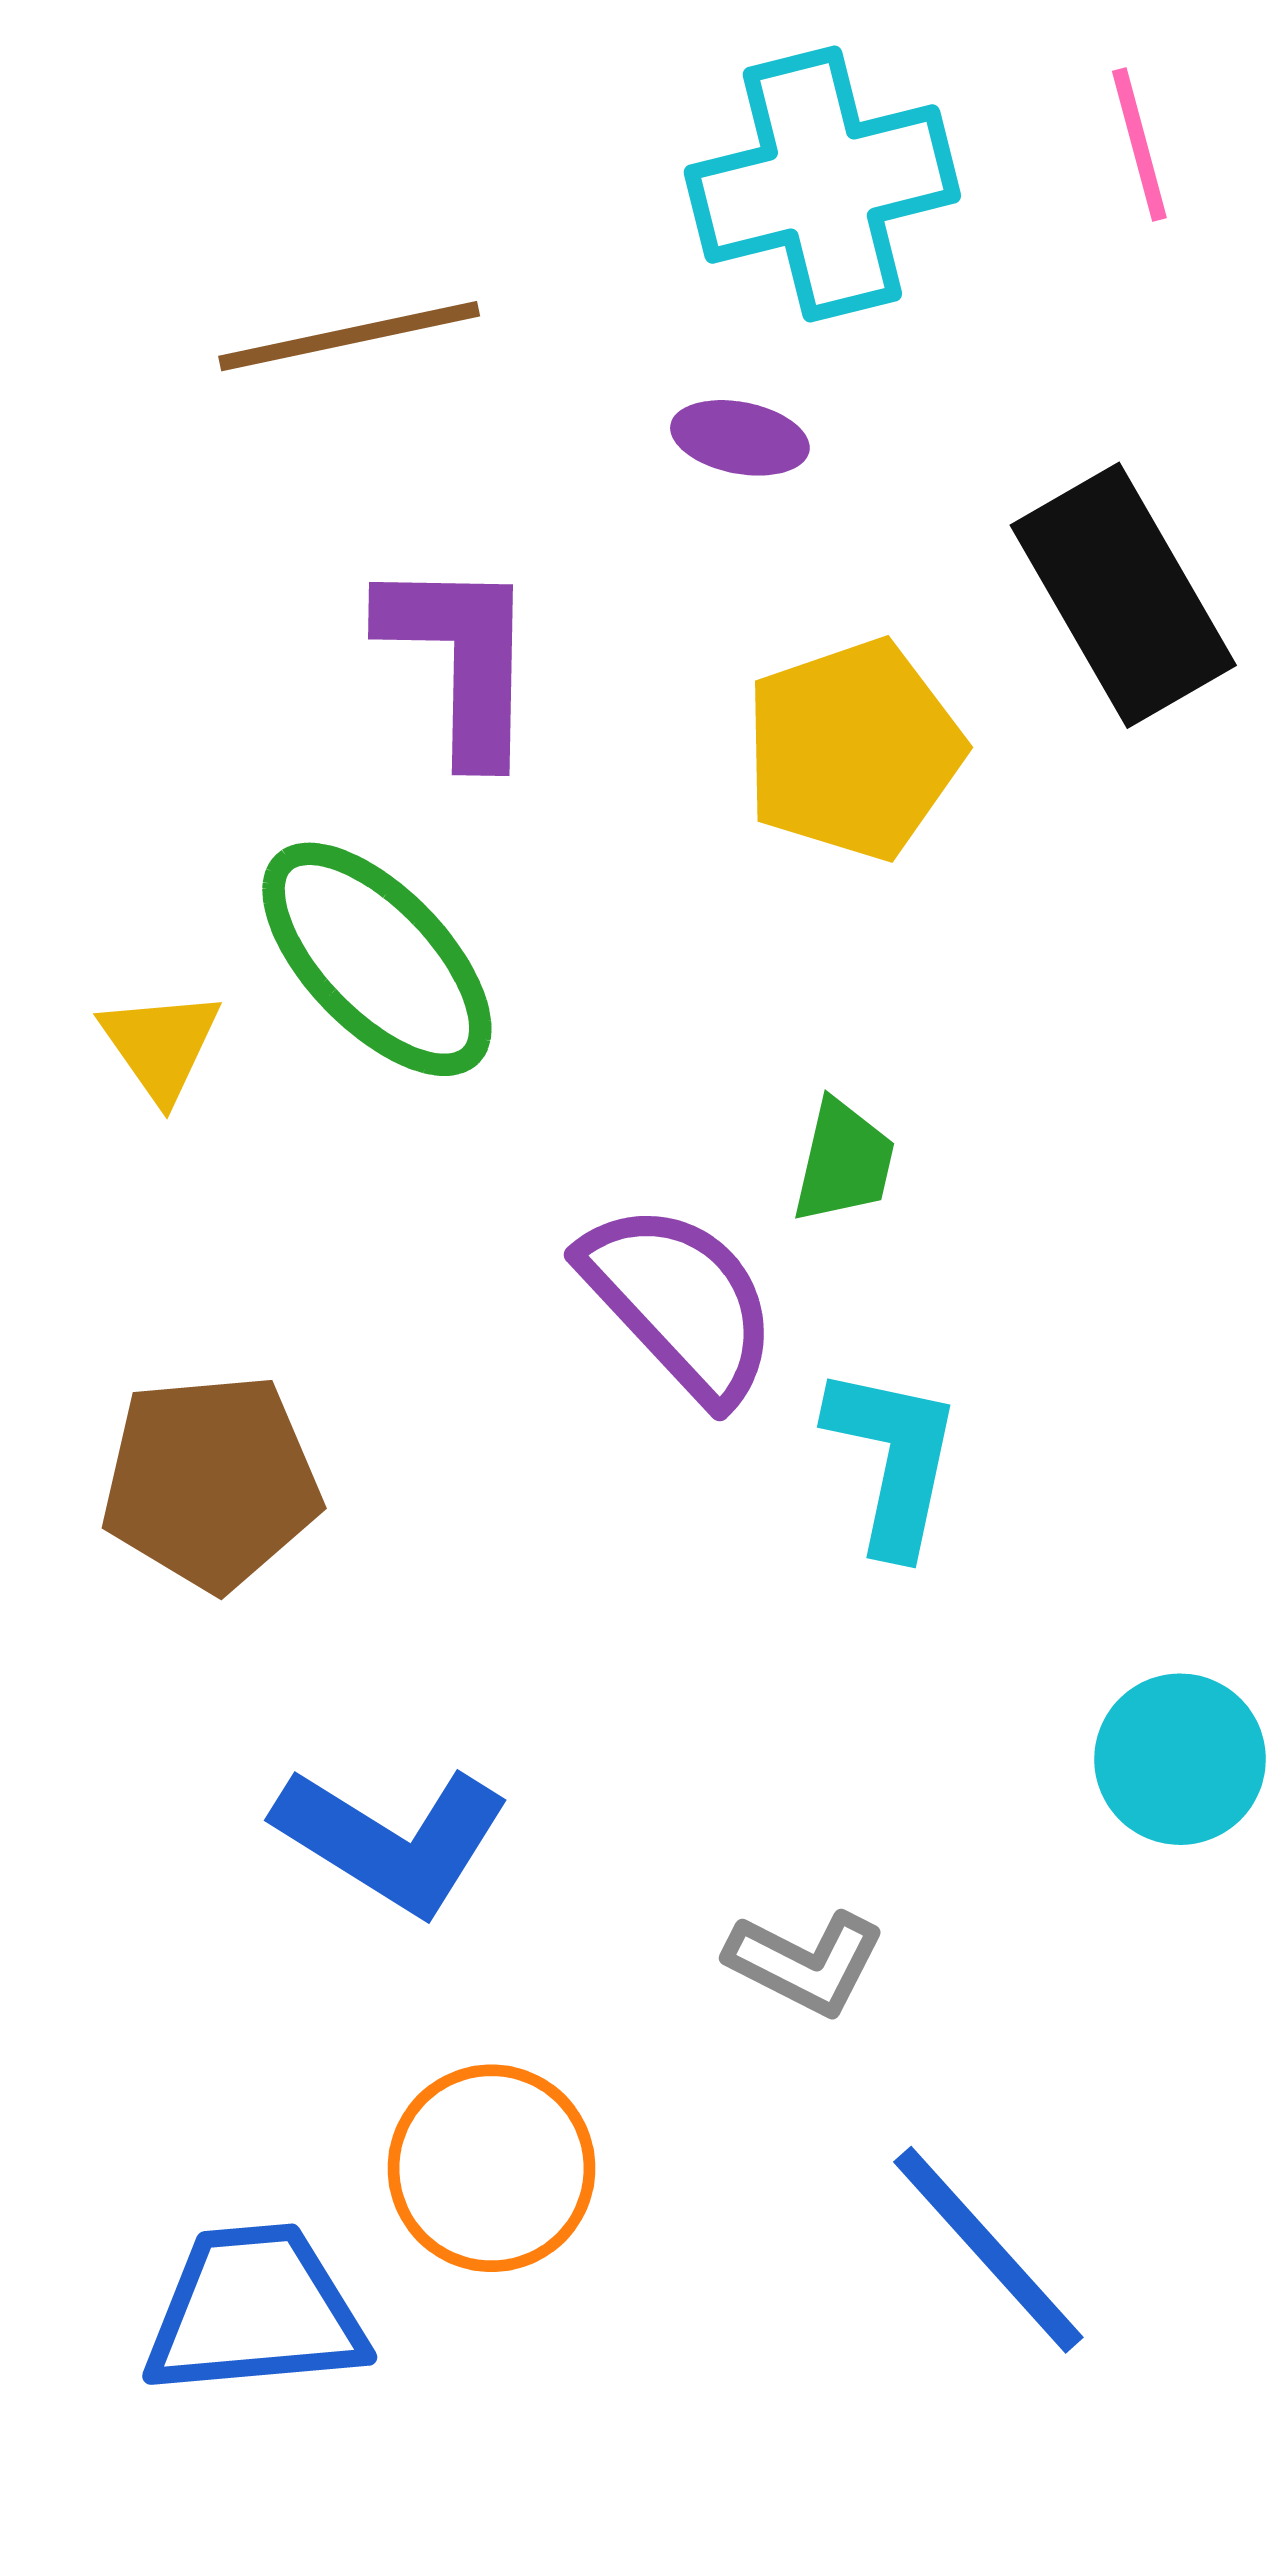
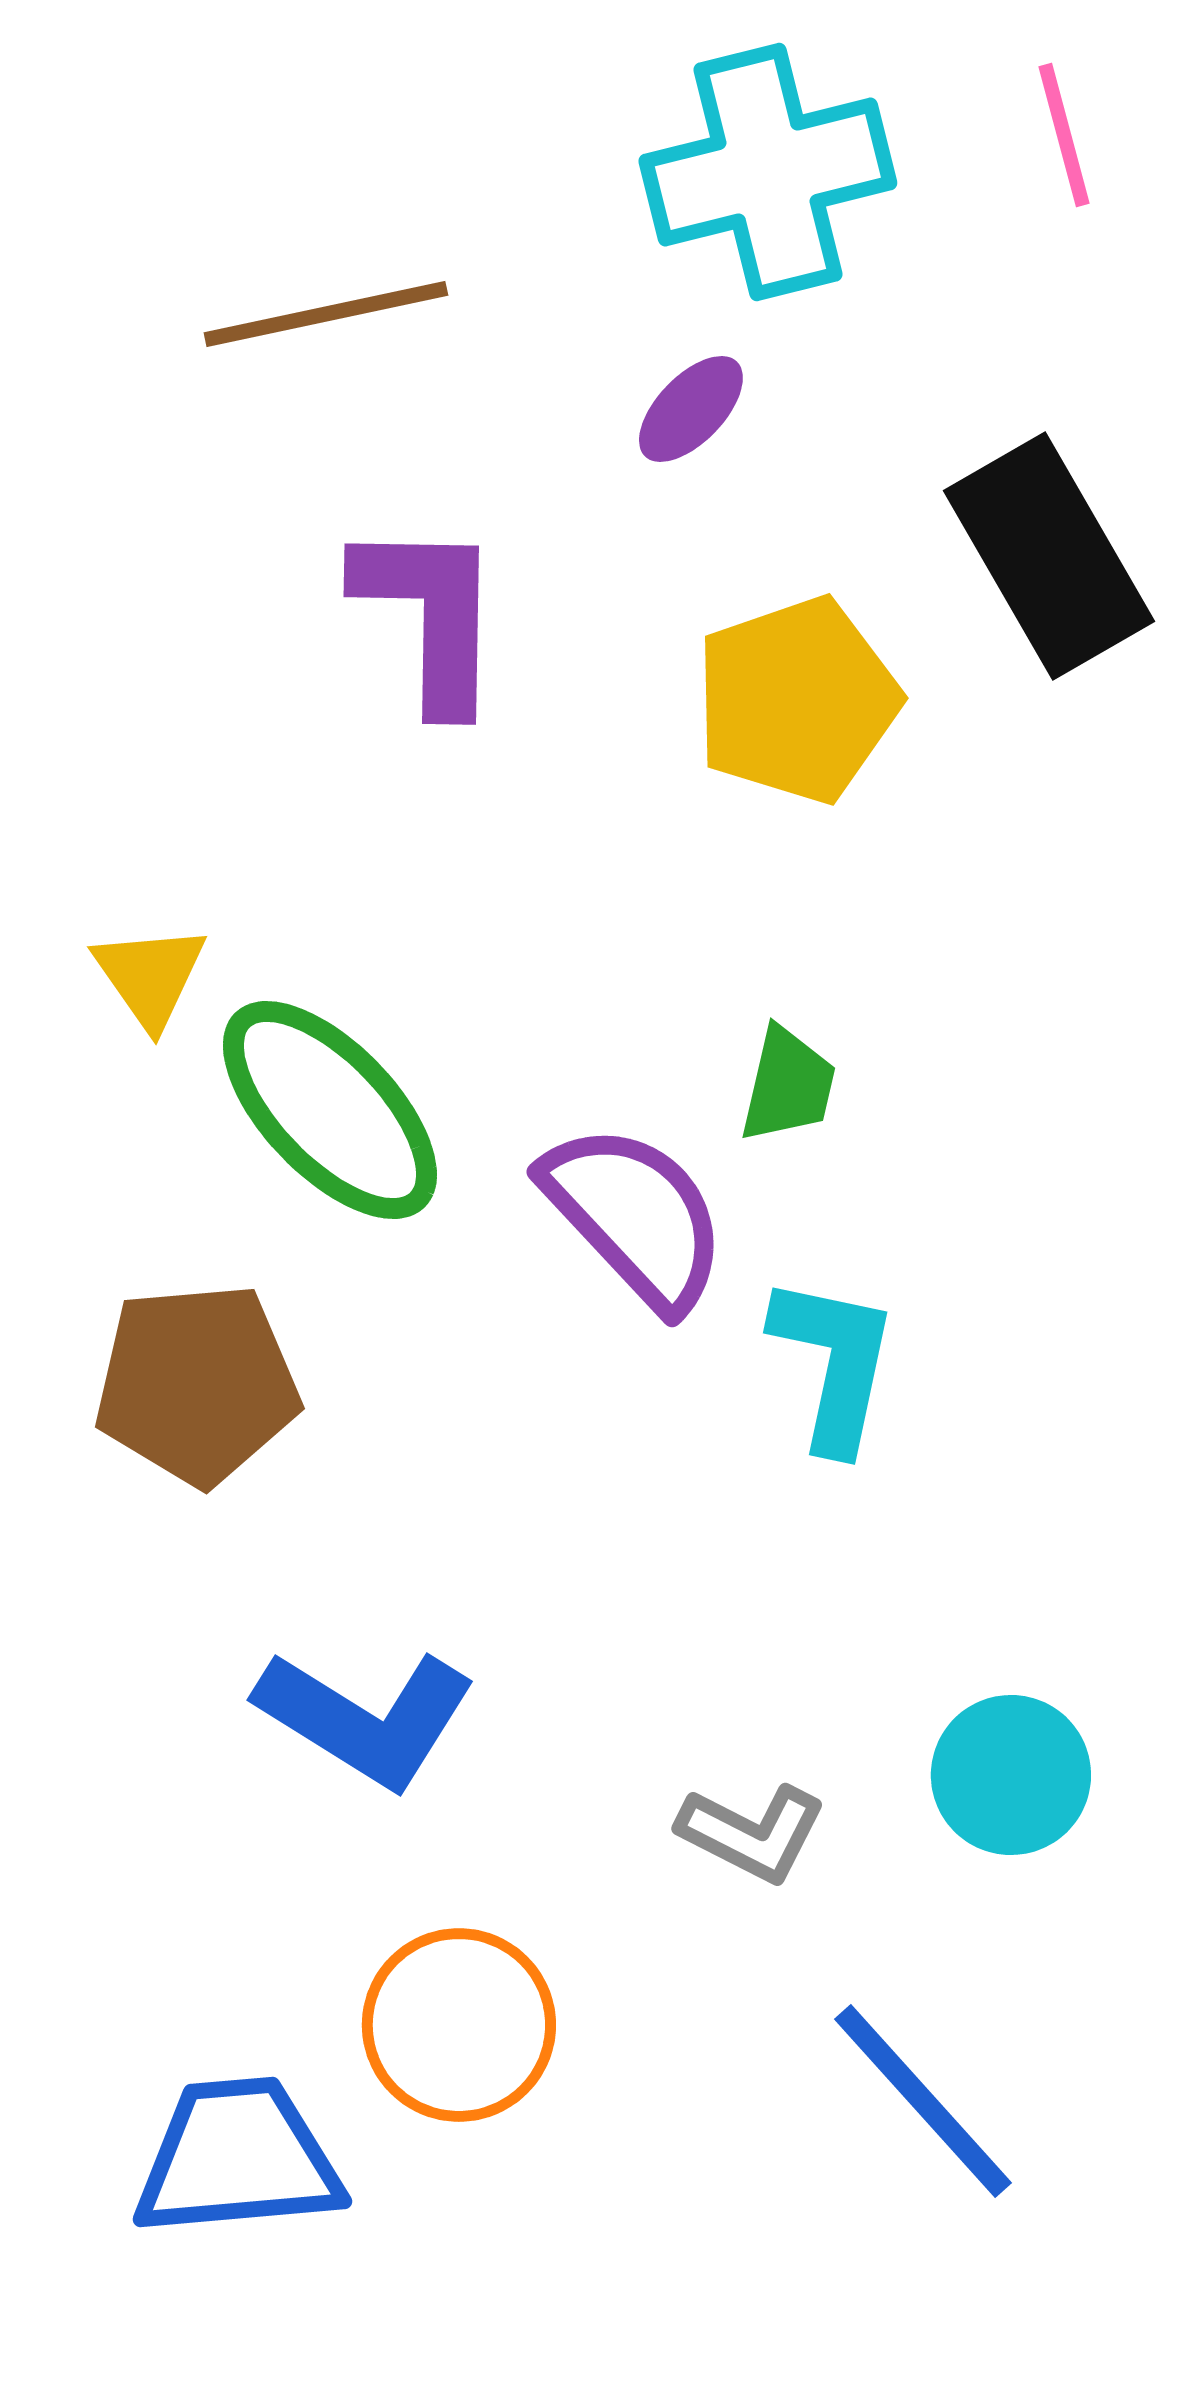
purple ellipse: (740, 438) -> (691, 409), turned -57
green ellipse: (377, 959) -> (330, 1110), moved
cyan circle: (1180, 1759) -> (1011, 1775), moved

